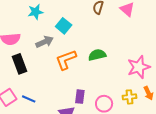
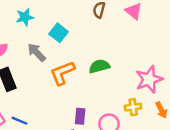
gray arrow: (45, 42) -> (37, 52), turned -108
yellow cross: (130, 97) -> (133, 107), moved

